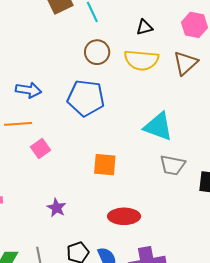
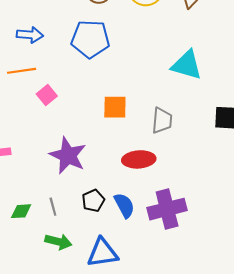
cyan triangle: (158, 127) -> (187, 65), moved
gray trapezoid: (173, 165) -> (162, 121), moved, turned -92
purple star: (57, 208) -> (68, 155), size x1.8

